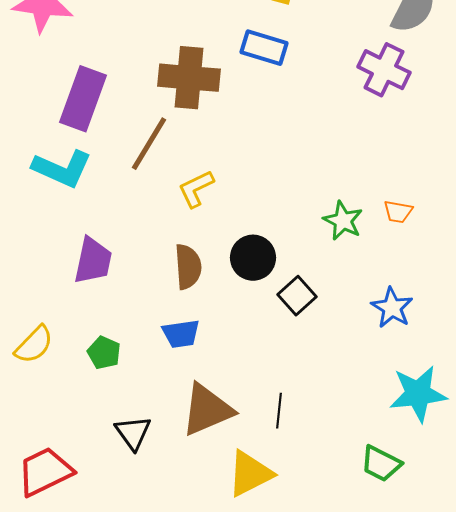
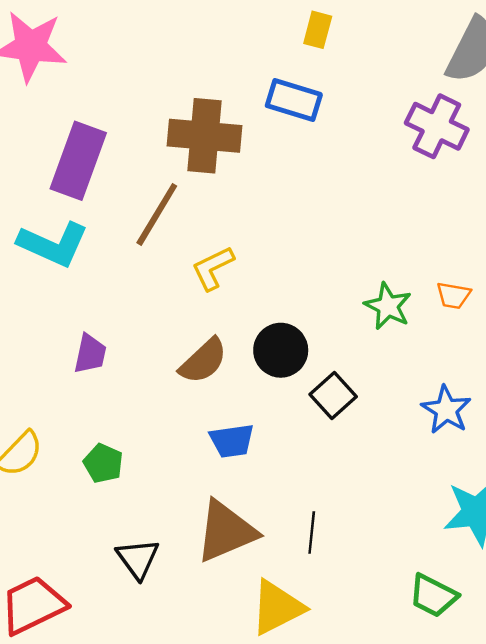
purple trapezoid: (93, 261) -> (90, 354), size x0.7
brown semicircle: (188, 267) -> (203, 361), turned 51
blue trapezoid: (181, 334) -> (232, 441), moved

